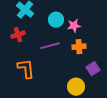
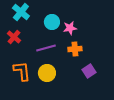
red cross: (18, 35) -> (14, 37), turned -32
yellow circle: (76, 87) -> (47, 73), moved

